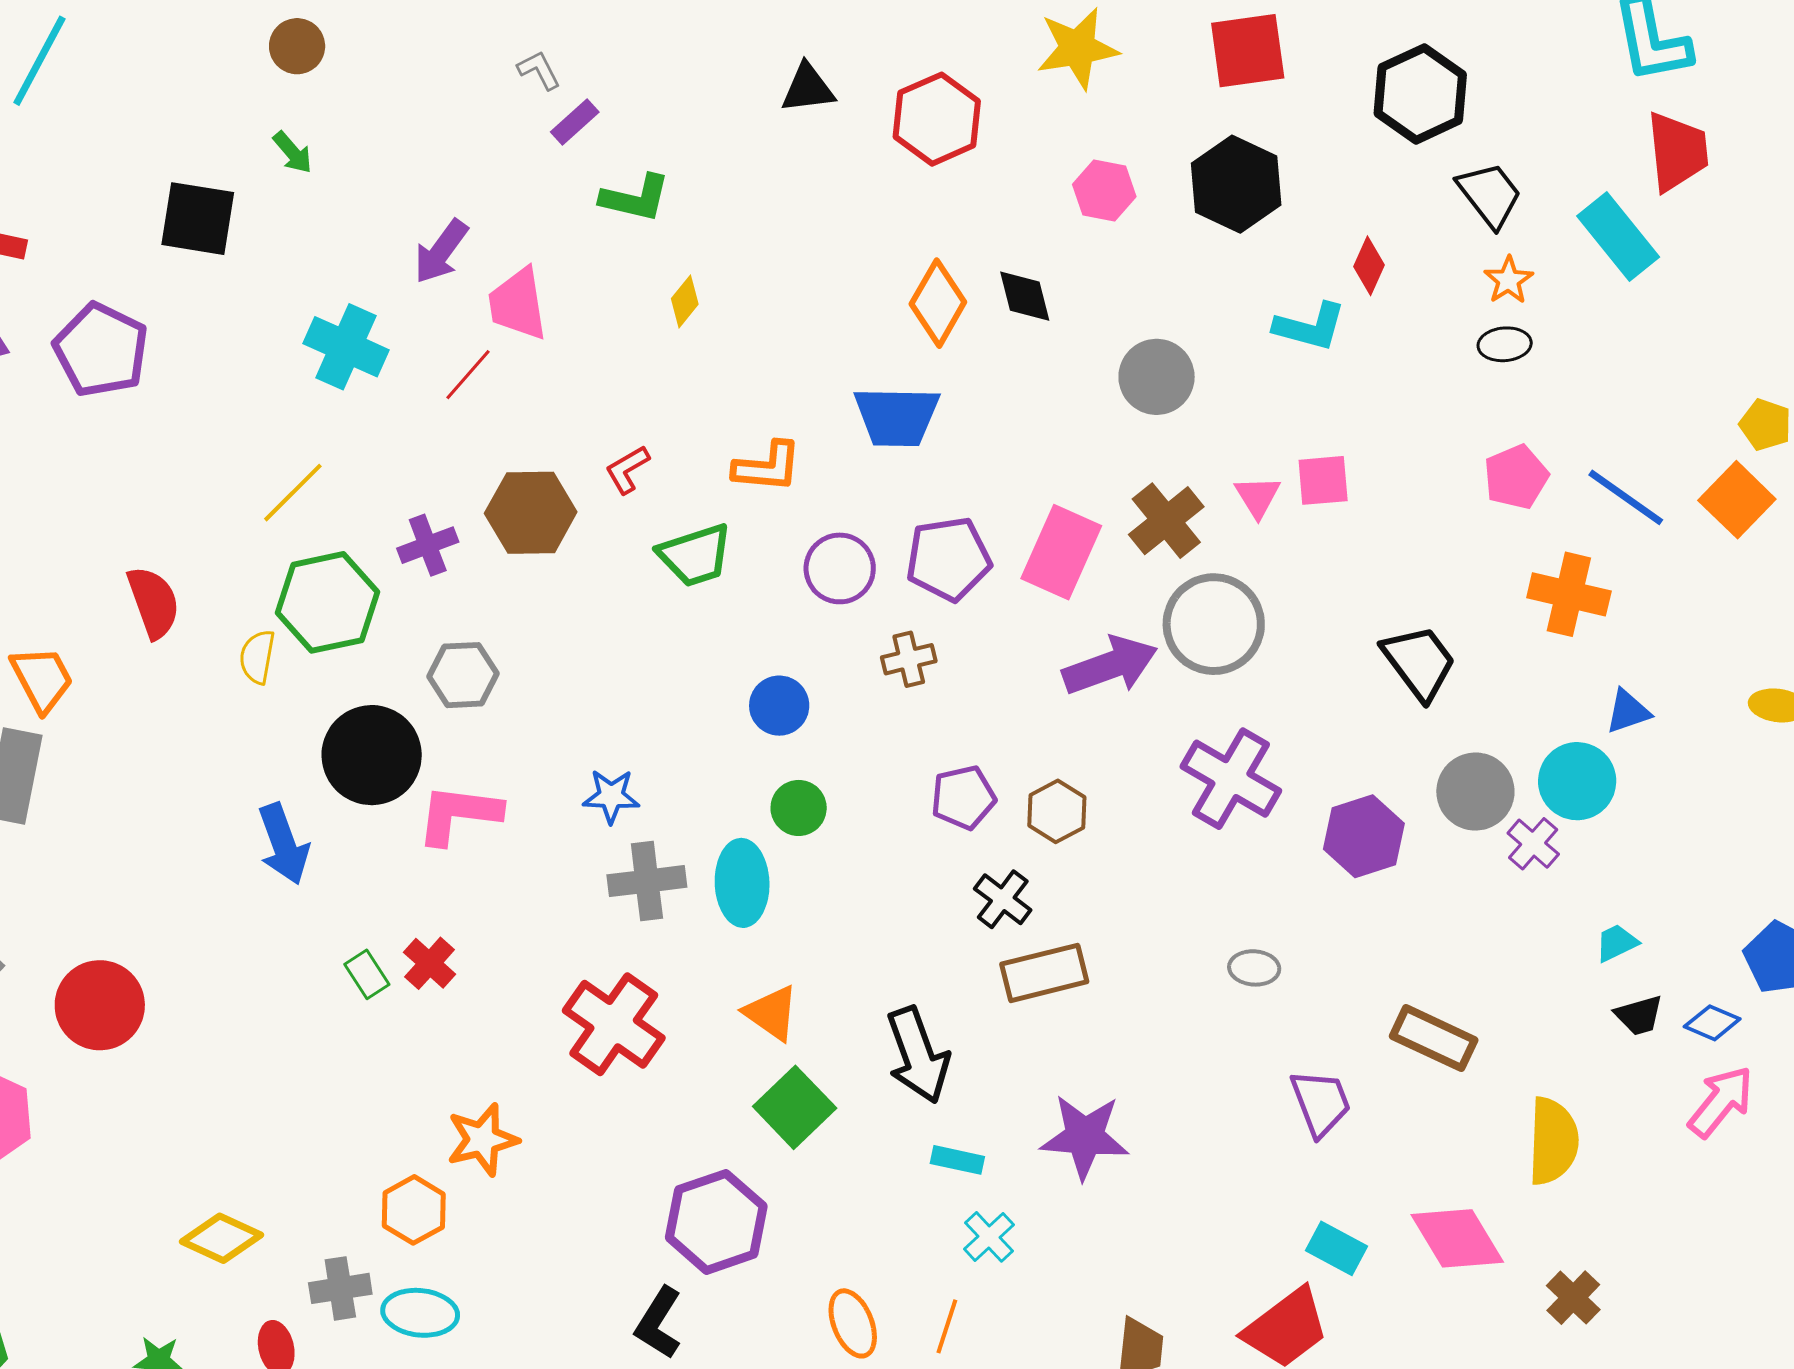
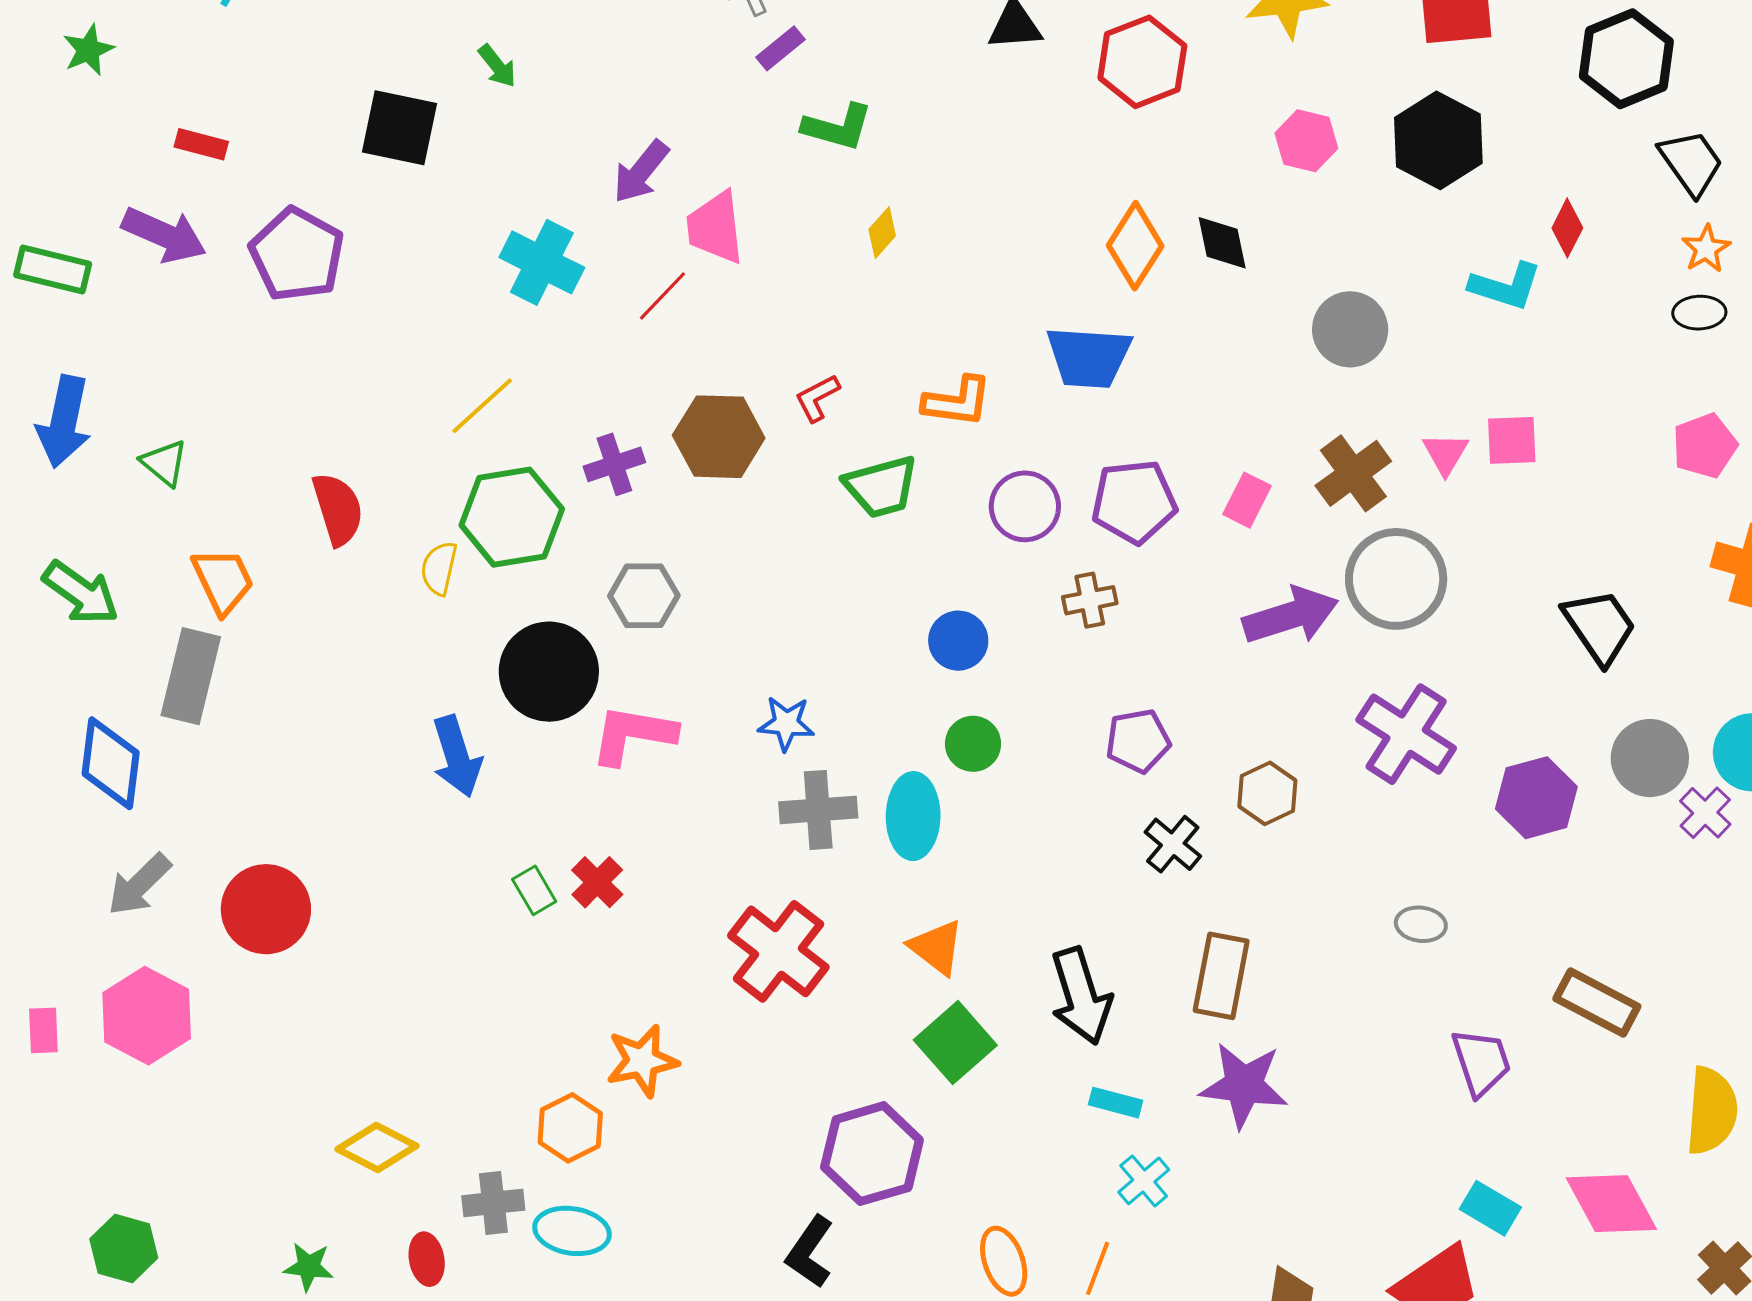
pink rectangle: (1061, 552) -> (1247, 500), size x0.6
brown hexagon: (1057, 811) -> (1267, 793), moved
brown rectangle: (1044, 973) -> (1221, 976), moved, turned -68

